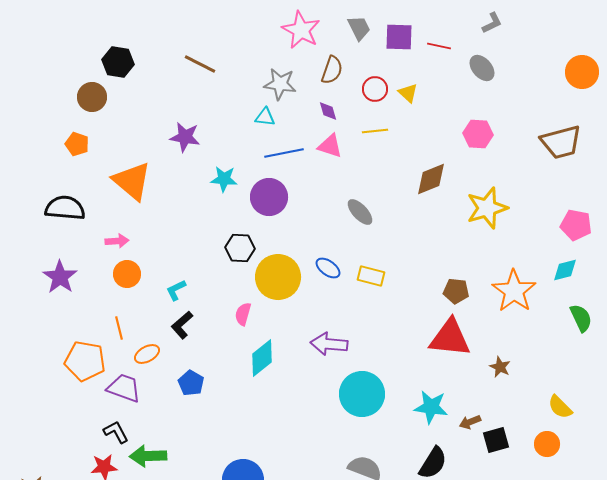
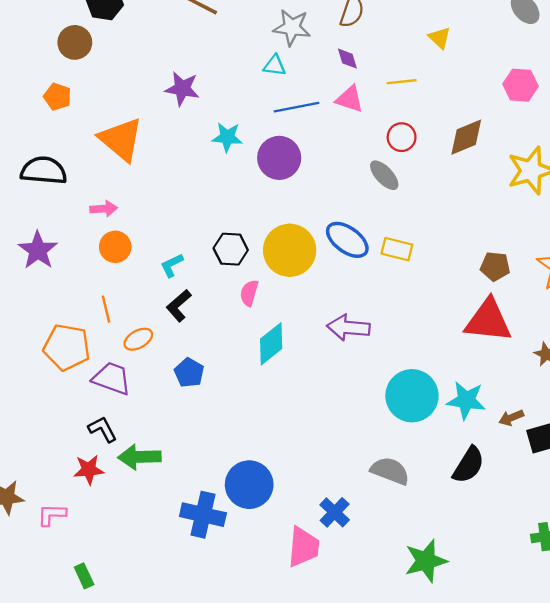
red circle: (375, 89) -> (402, 137), moved
black hexagon: (240, 248) -> (231, 249), moved
blue ellipse: (328, 268) -> (347, 240), size x1.5
cyan circle: (362, 394) -> (412, 396), moved

